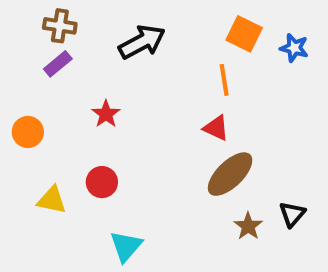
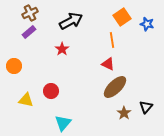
brown cross: (60, 26) -> (30, 13), turned -35
orange square: (244, 34) -> (122, 17), turned 30
red star: (106, 114) -> (62, 49), moved

